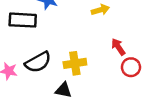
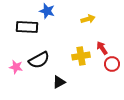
yellow cross: (75, 63) -> (81, 56), moved
black triangle: (63, 90) -> (59, 82), turned -40

